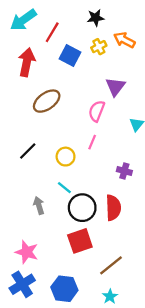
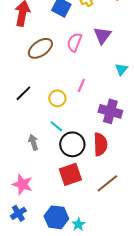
pink semicircle: (97, 111) -> (74, 42), moved
purple cross: (124, 171) -> (110, 111), size x1.6
brown line: (111, 265) -> (107, 183), moved
blue cross: (22, 284) -> (18, 213), size x0.7
cyan star: (110, 296) -> (78, 224), moved

